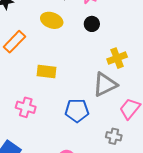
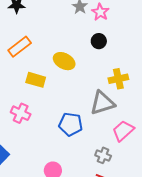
yellow ellipse: (52, 20) -> (64, 61), moved
yellow rectangle: (46, 72) -> (36, 80), moved

